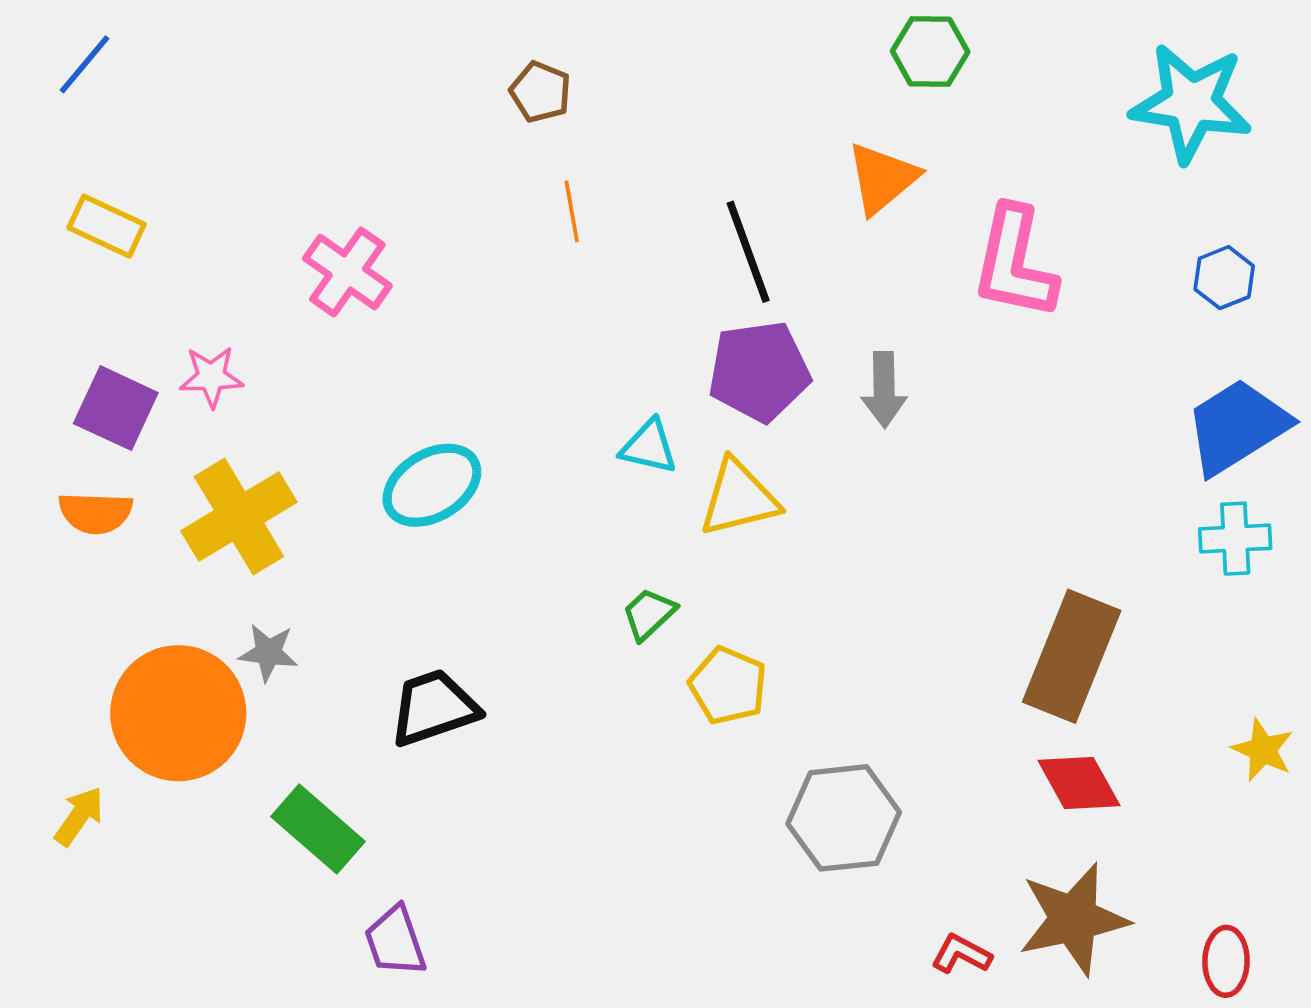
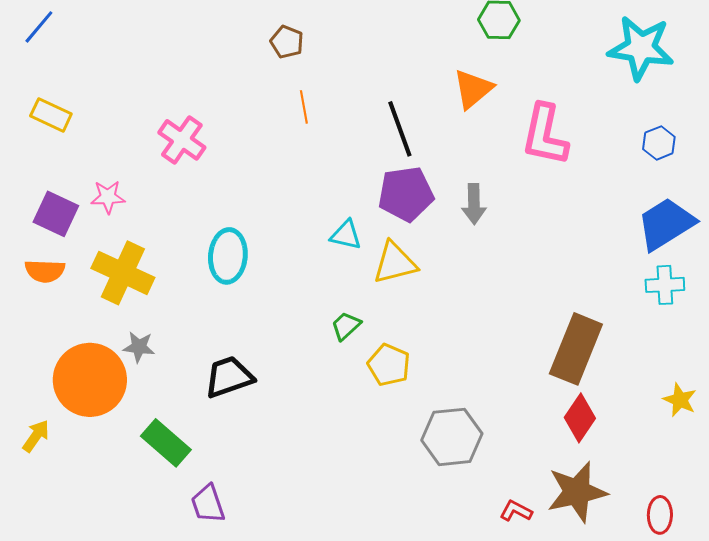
cyan ellipse: (432, 485) -> (228, 256), turned -54
yellow cross: (239, 516) -> (123, 273), turned -34
red diamond: (1079, 783) -> (580, 418), turned 63

